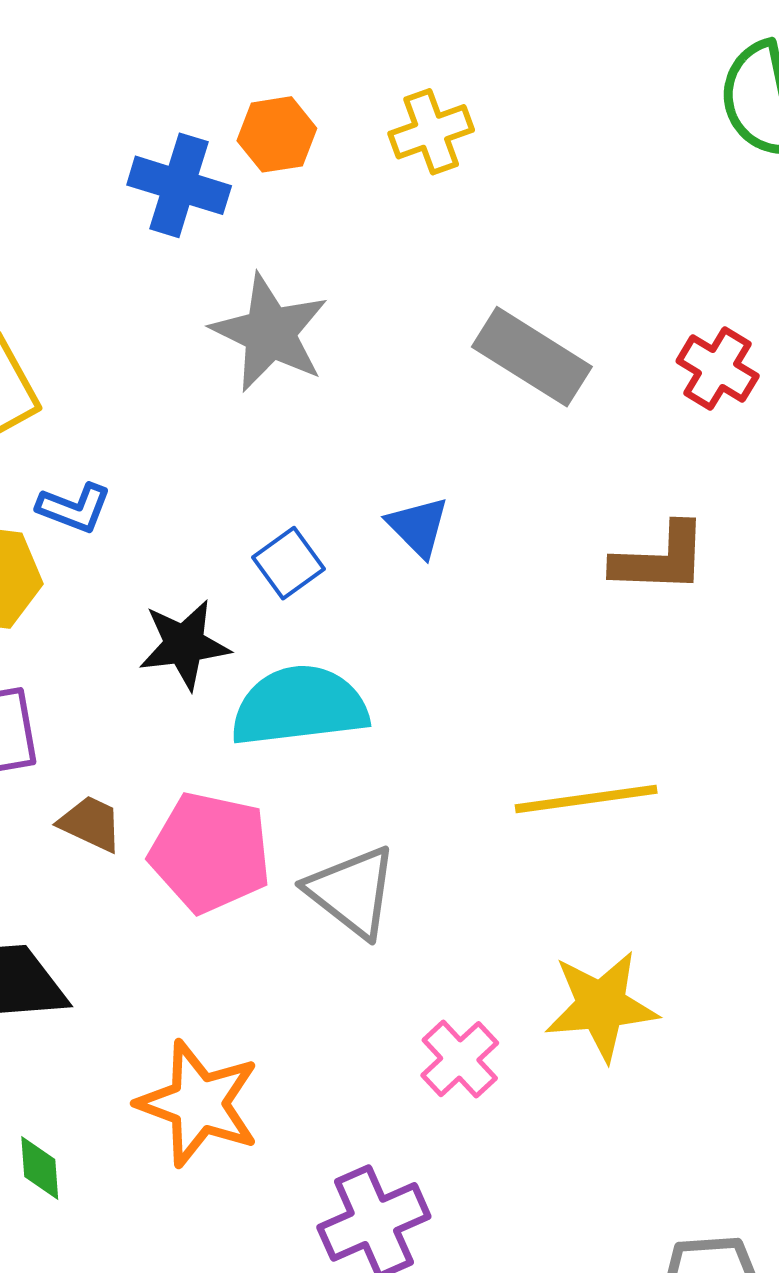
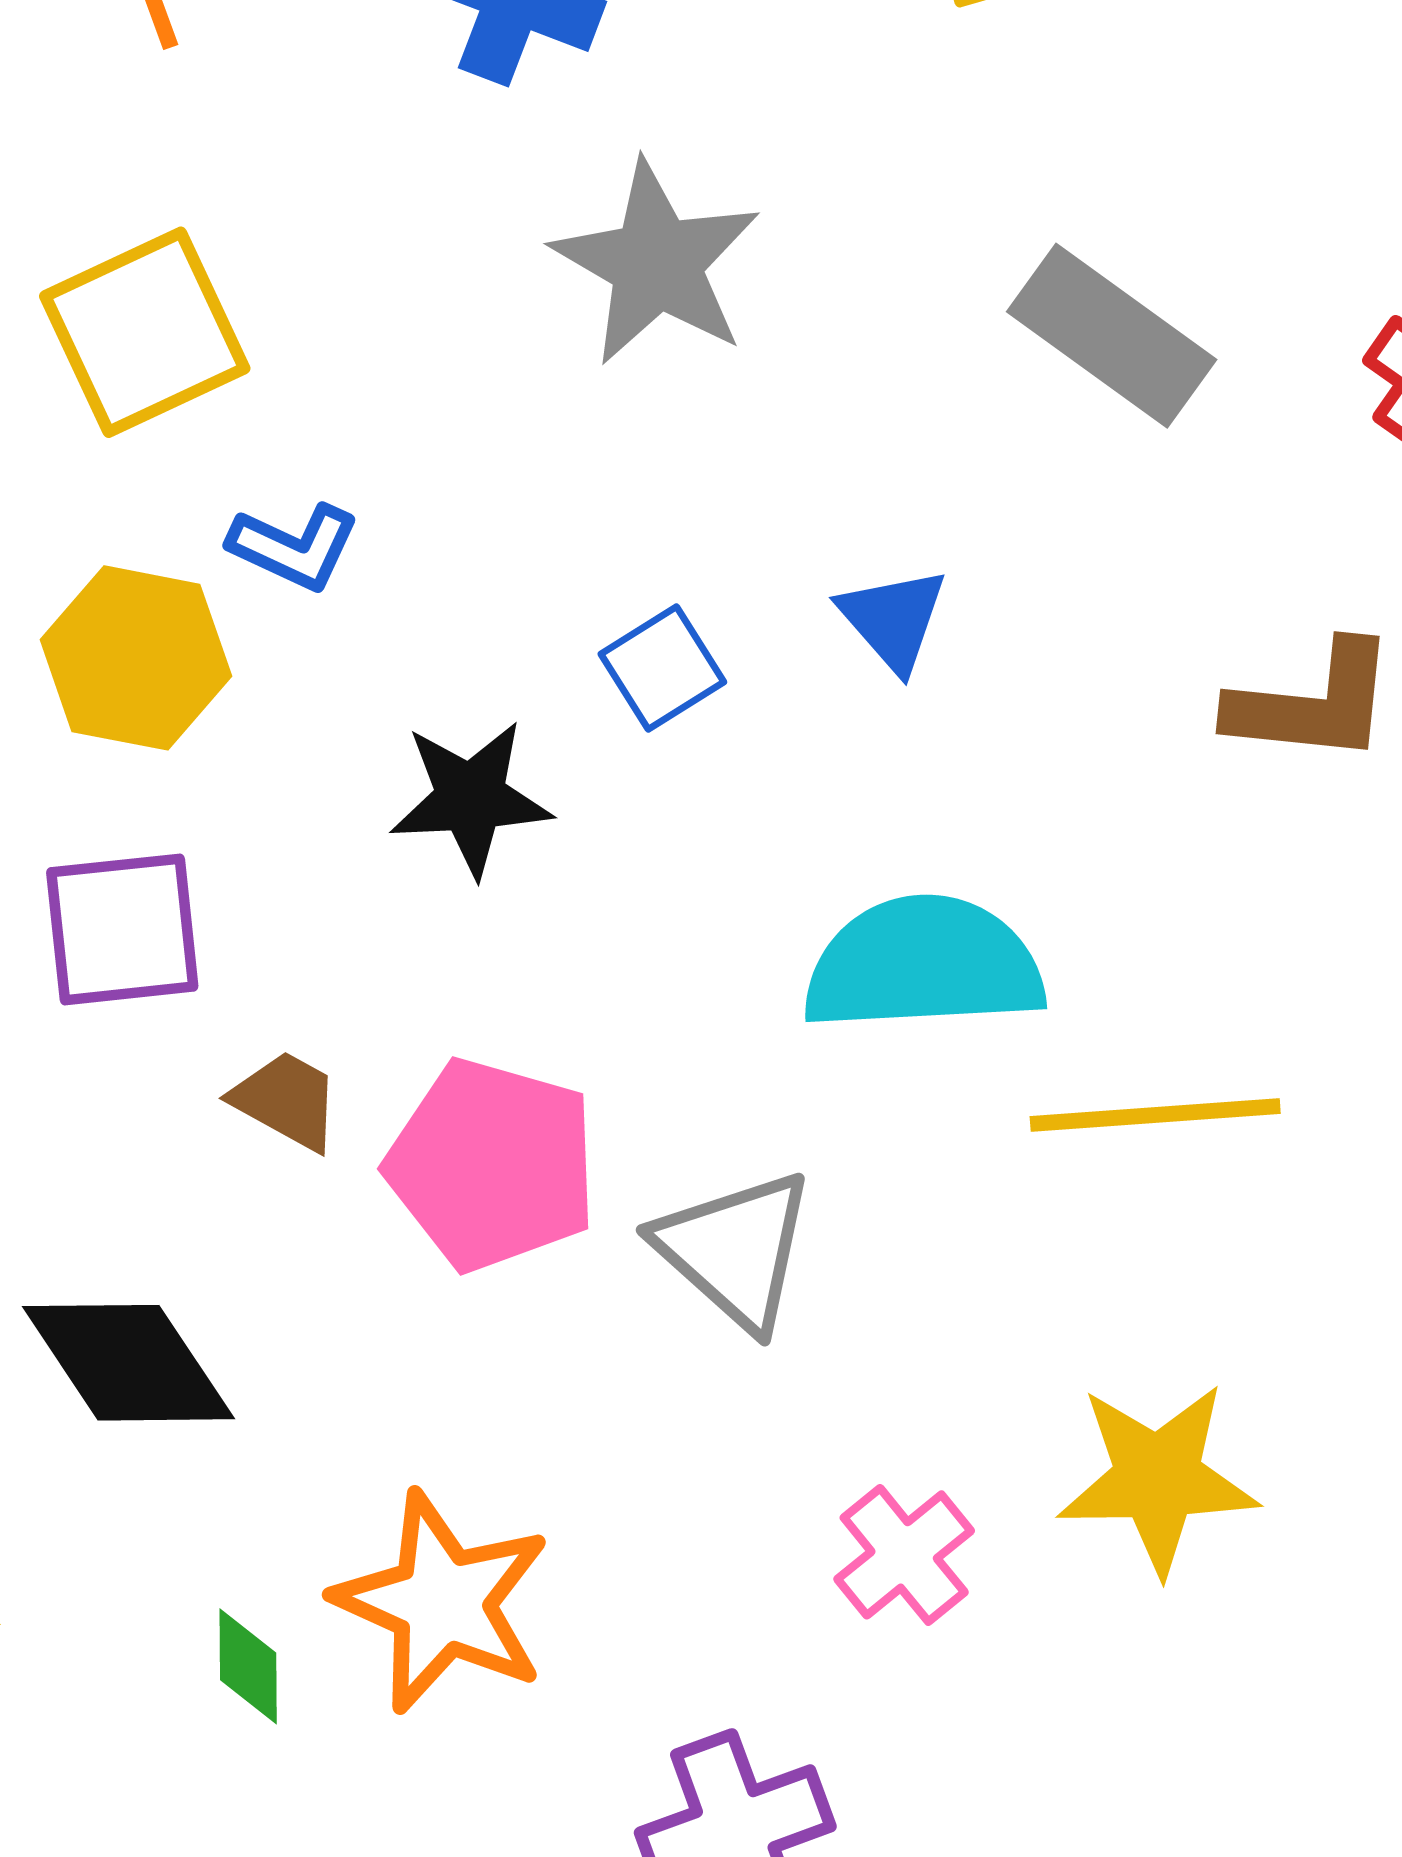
cyan semicircle: (299, 706) -> (924, 964), moved
green diamond: (40, 1168) -> (248, 1666), moved

